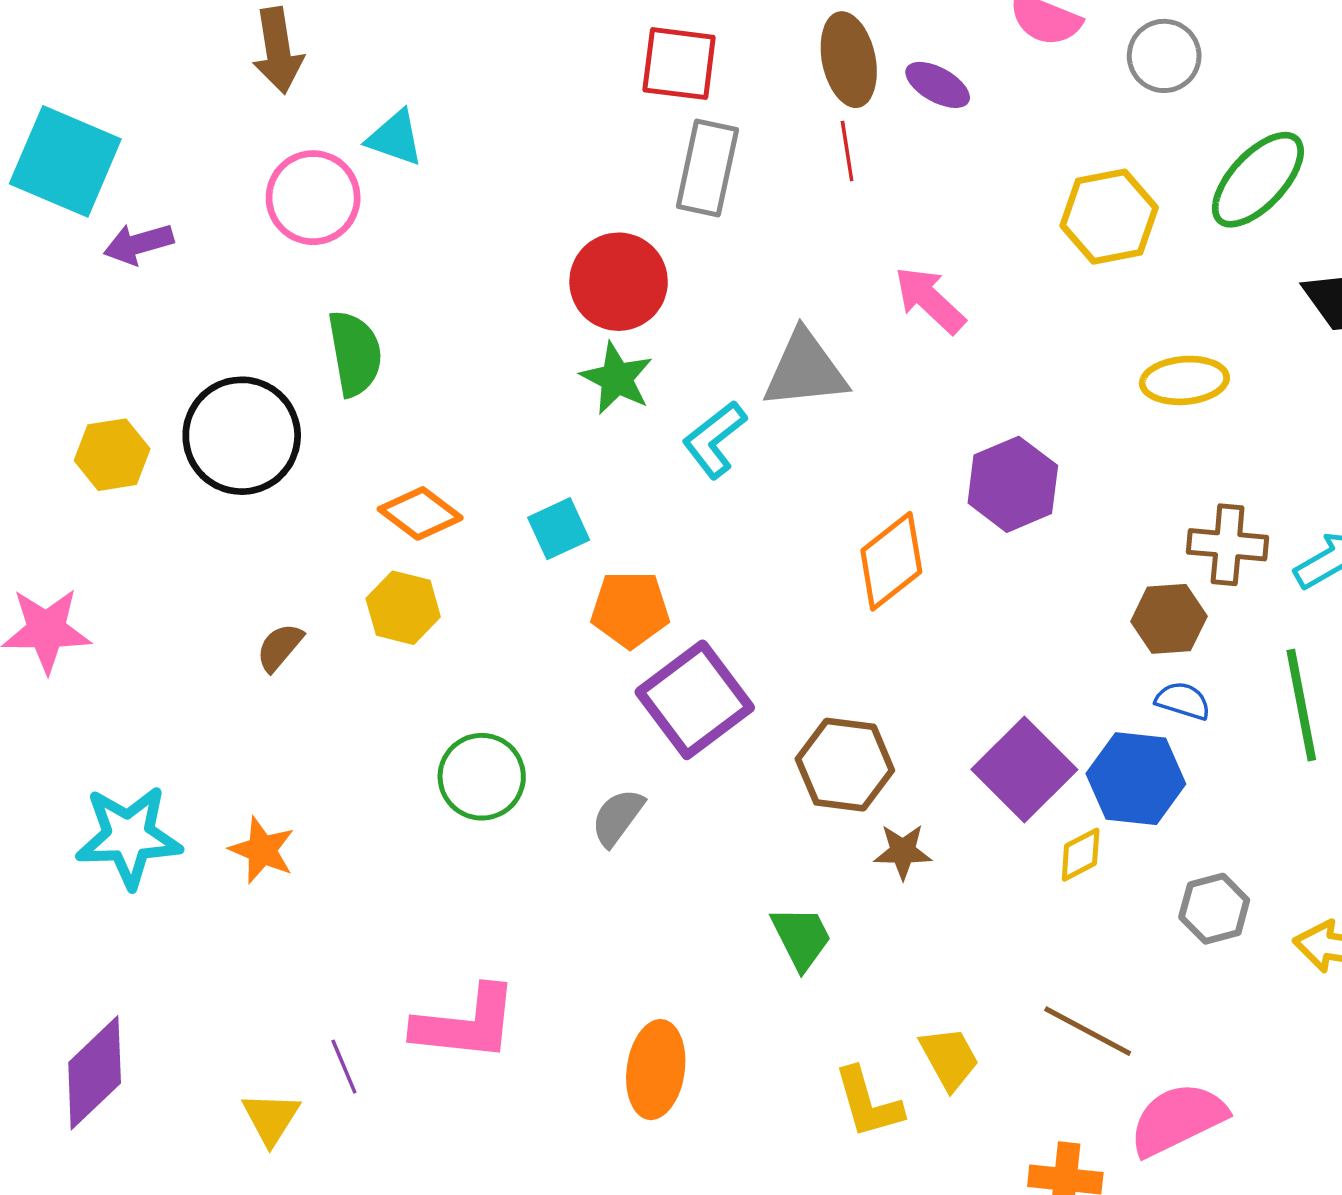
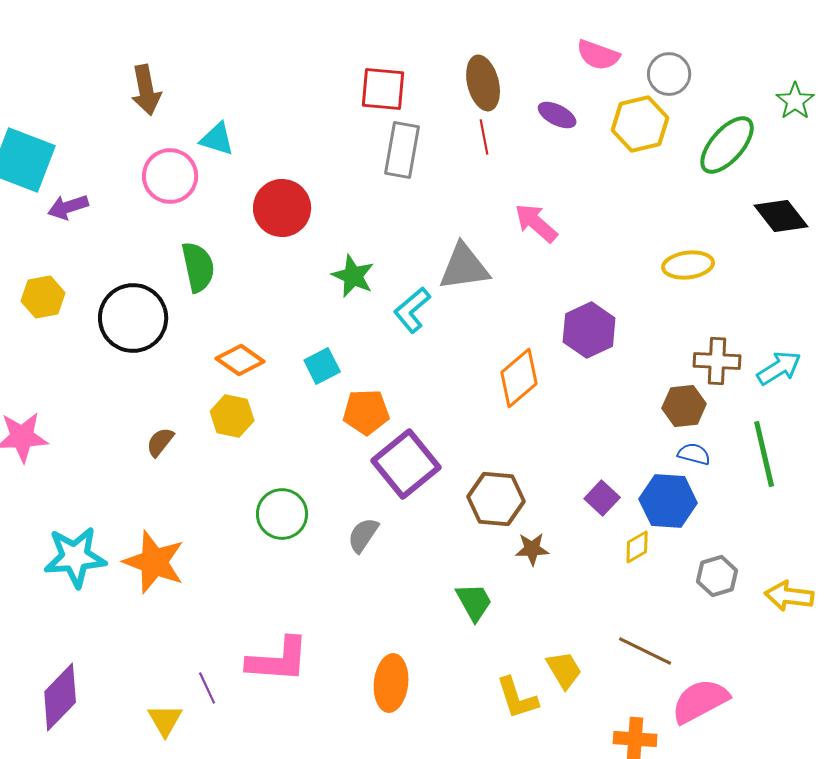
purple ellipse: (938, 85) -> (557, 115), moved
yellow hexagon: (1109, 217) -> (640, 124), moved
red circle: (619, 282) -> (282, 208), moved
yellow hexagon: (112, 455) -> (43, 297), moved
purple square: (1024, 770) -> (602, 498), size x0.6
orange star: (262, 850) -> (154, 562), size x1.6

